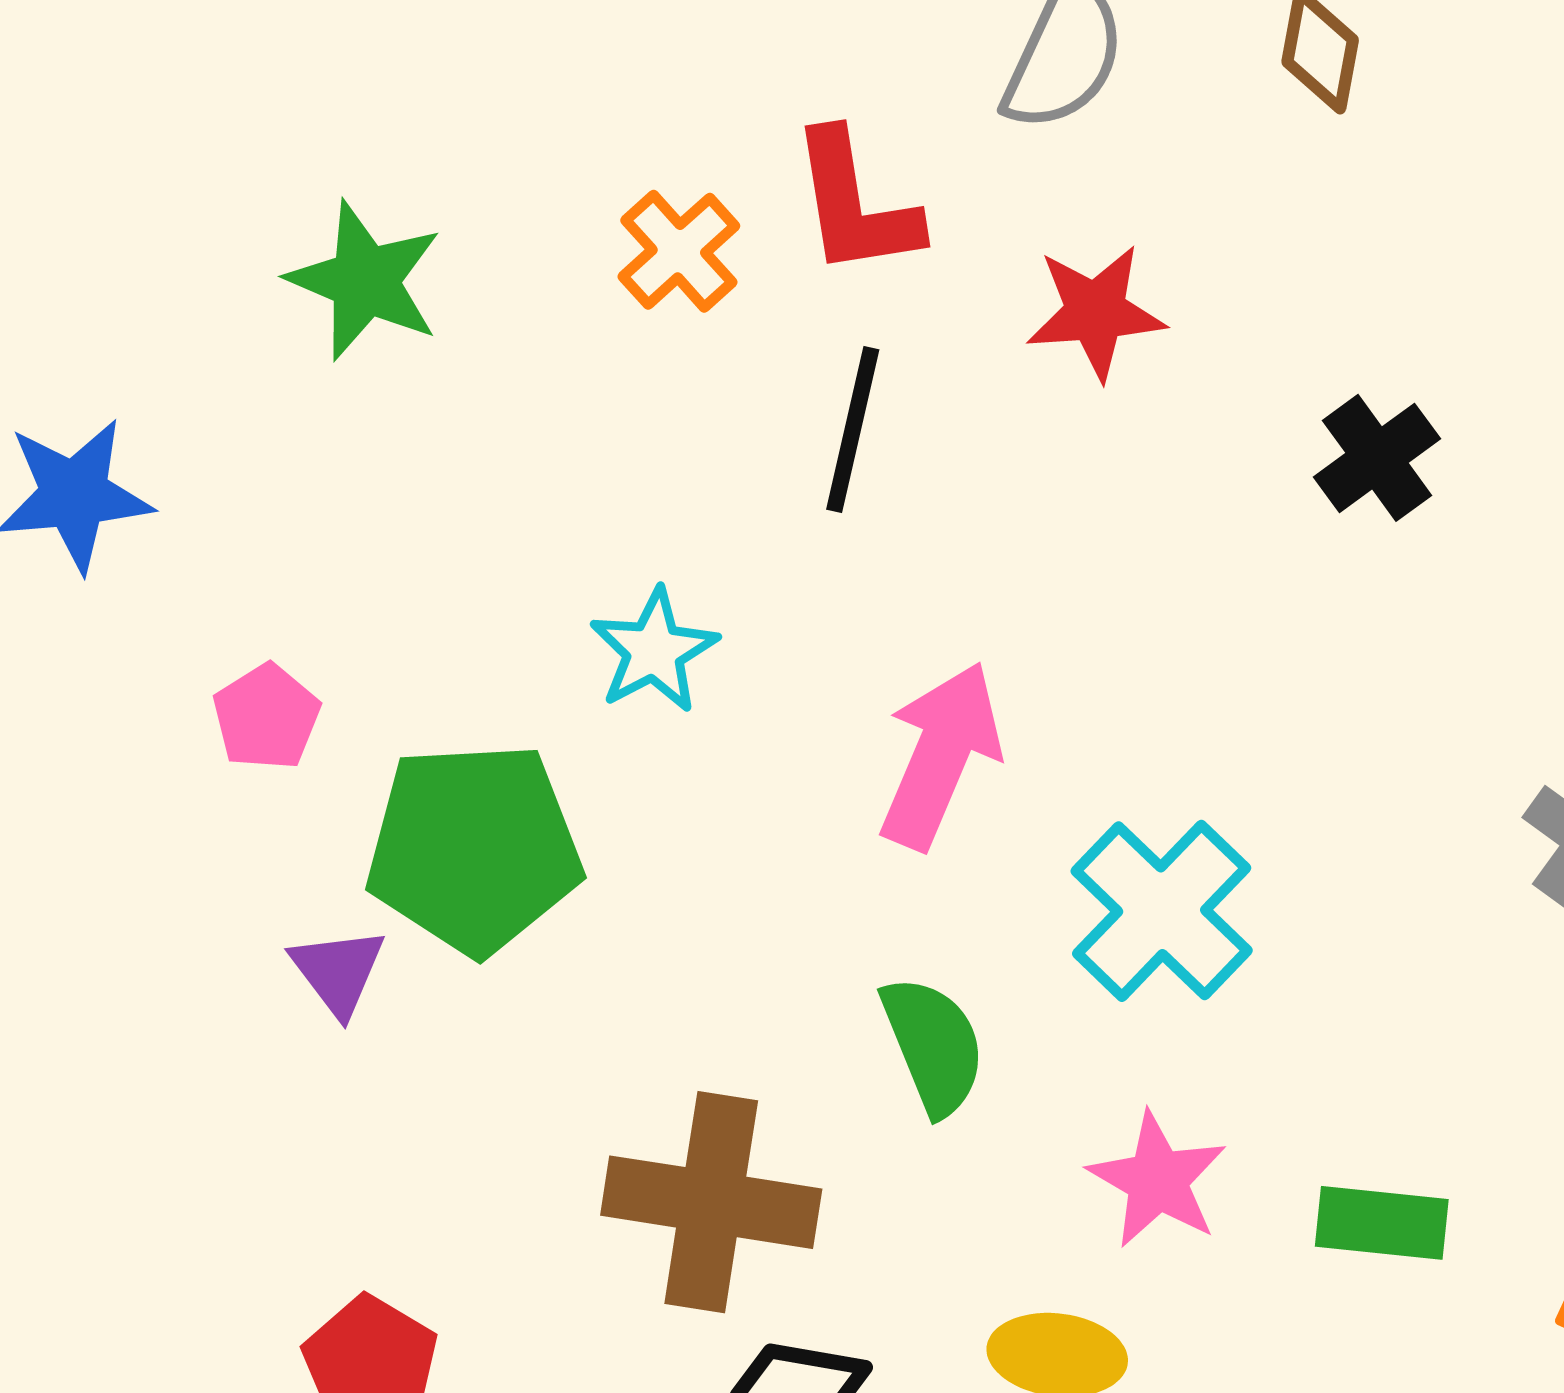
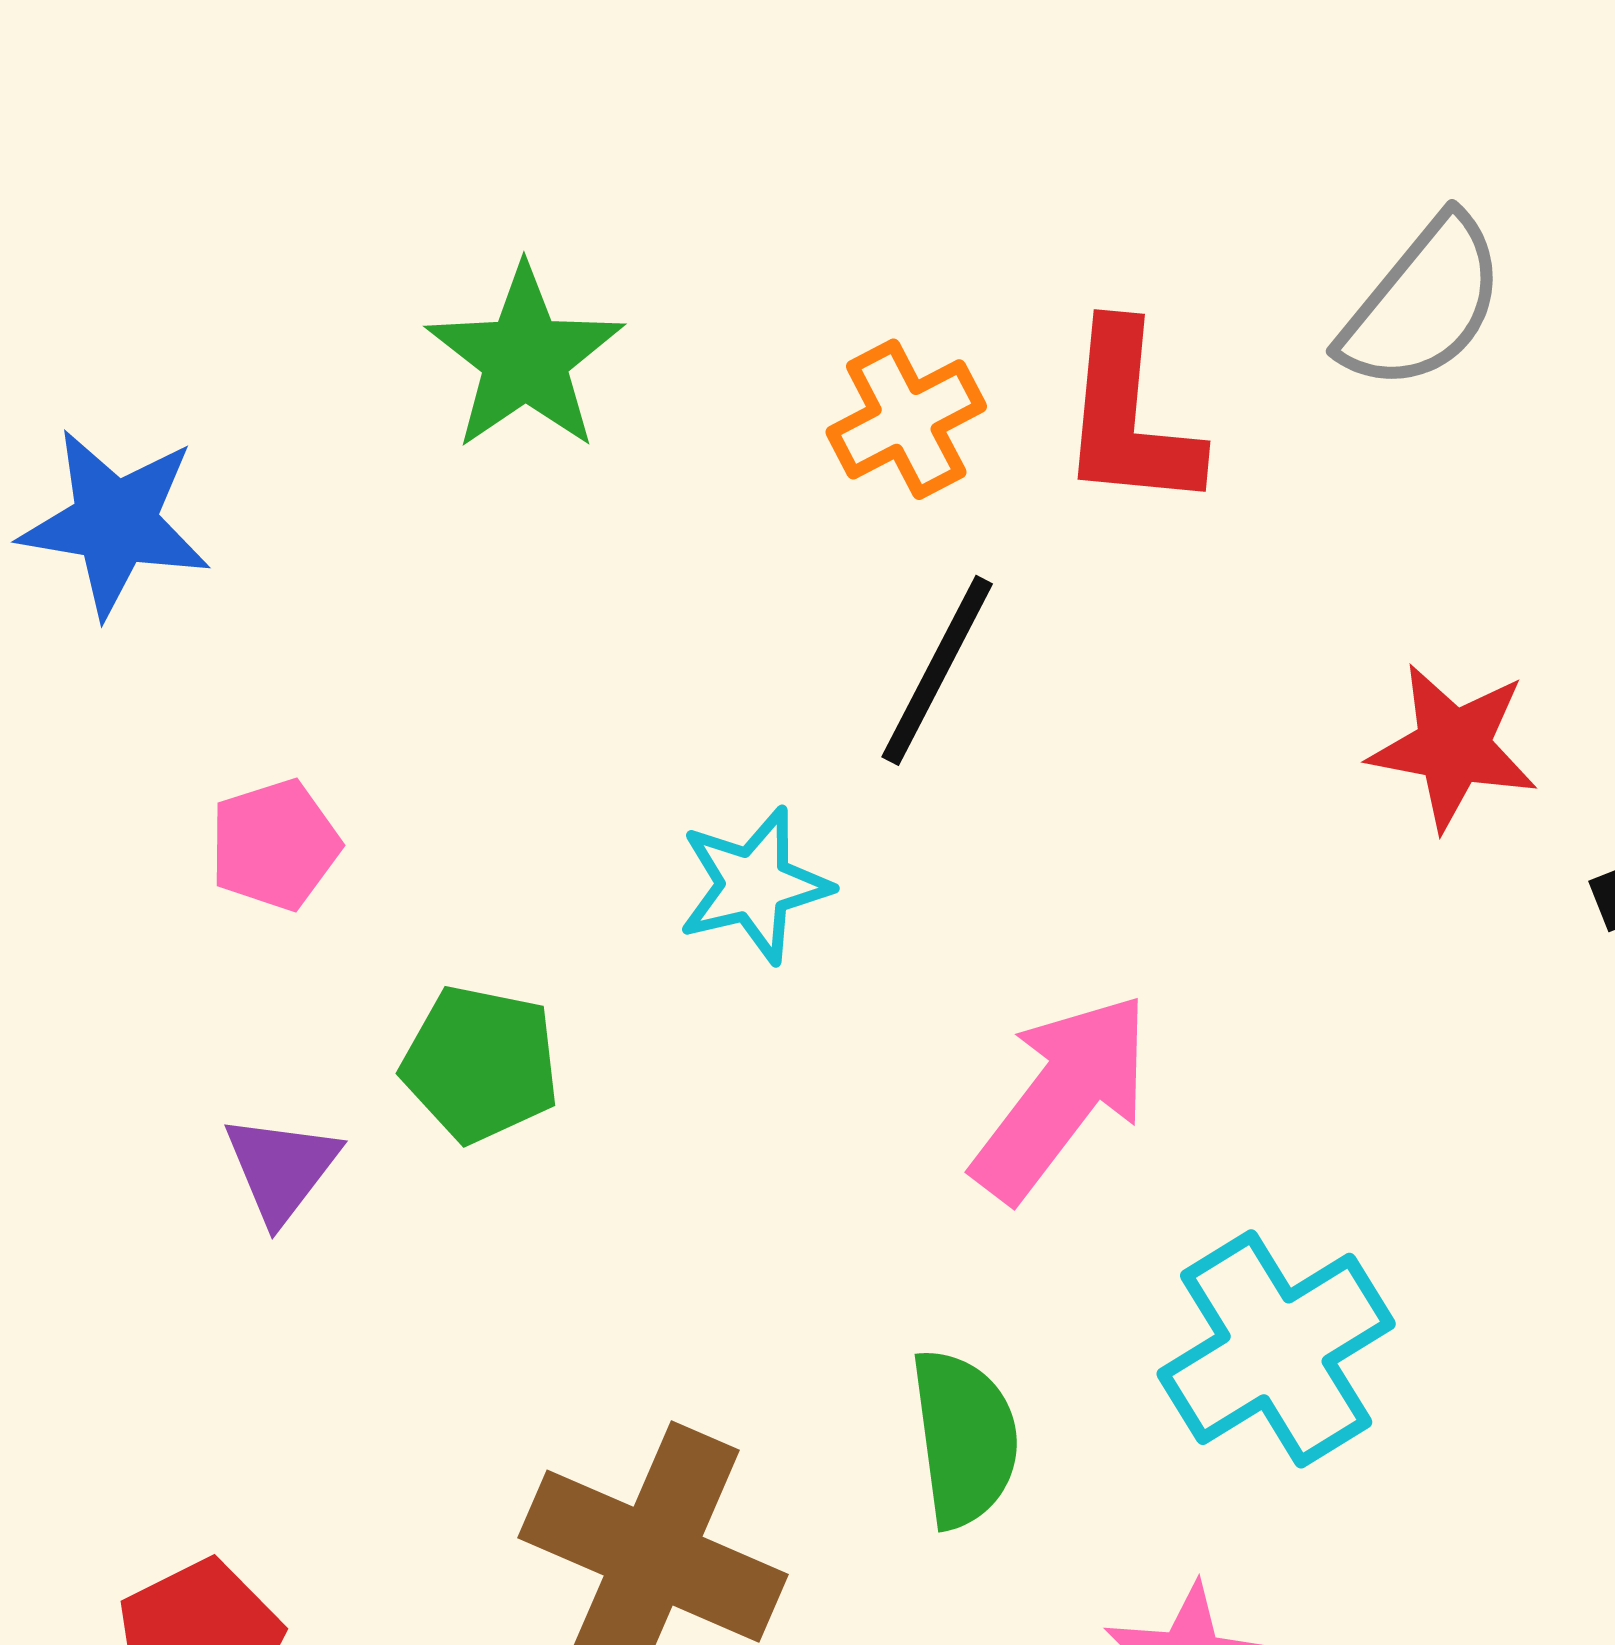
red star: (1096, 312) -> (1453, 747), moved
black line: (853, 430) -> (937, 670), moved
green pentagon: (474, 848) -> (480, 1064), size x0.6

